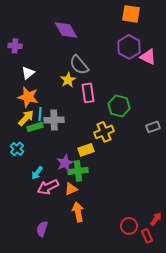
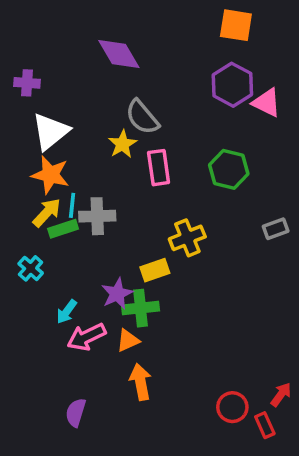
white triangle: (28, 73) -> (50, 131), size x1.6
green hexagon: (119, 106) -> (229, 169), moved

